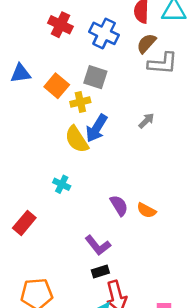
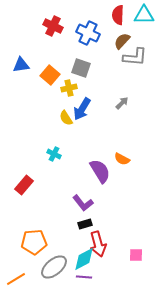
yellow semicircle: (77, 139) -> (66, 118), size x0.7
purple semicircle: (119, 205) -> (100, 171), size x1.4
orange semicircle: (146, 210) -> (122, 159), moved

